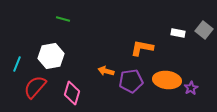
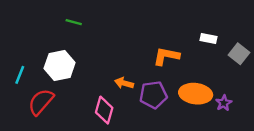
gray square: (204, 30) -> (239, 54), moved
pink diamond: (72, 93) -> (104, 110), moved

